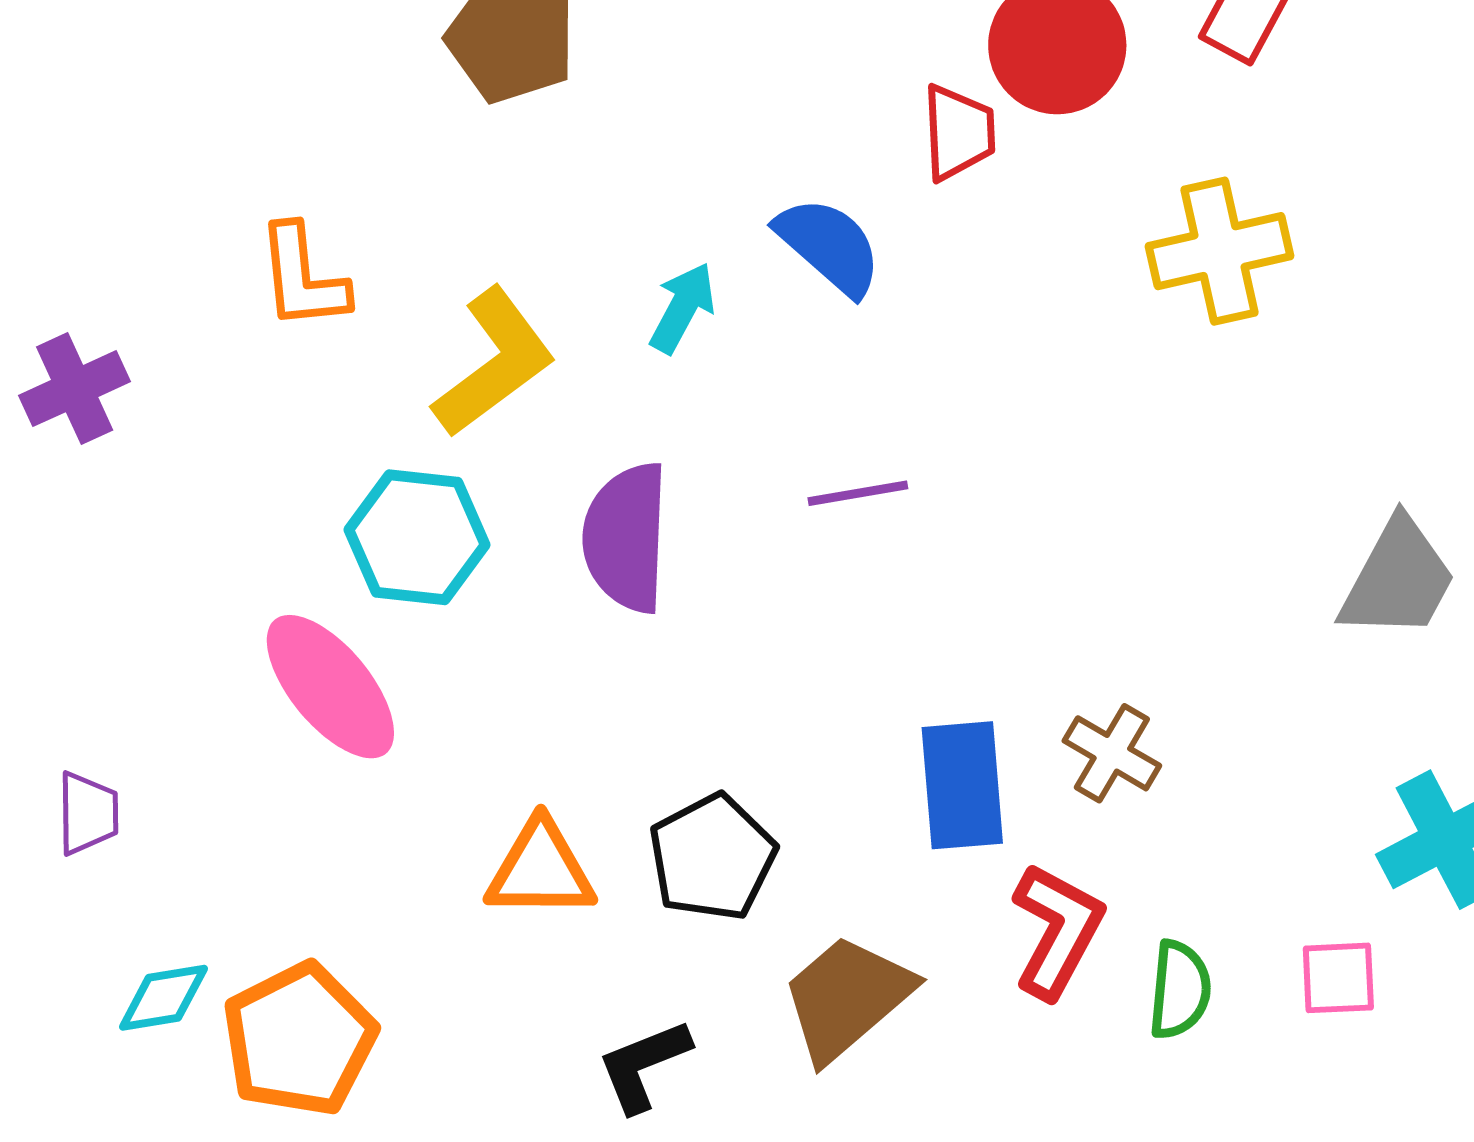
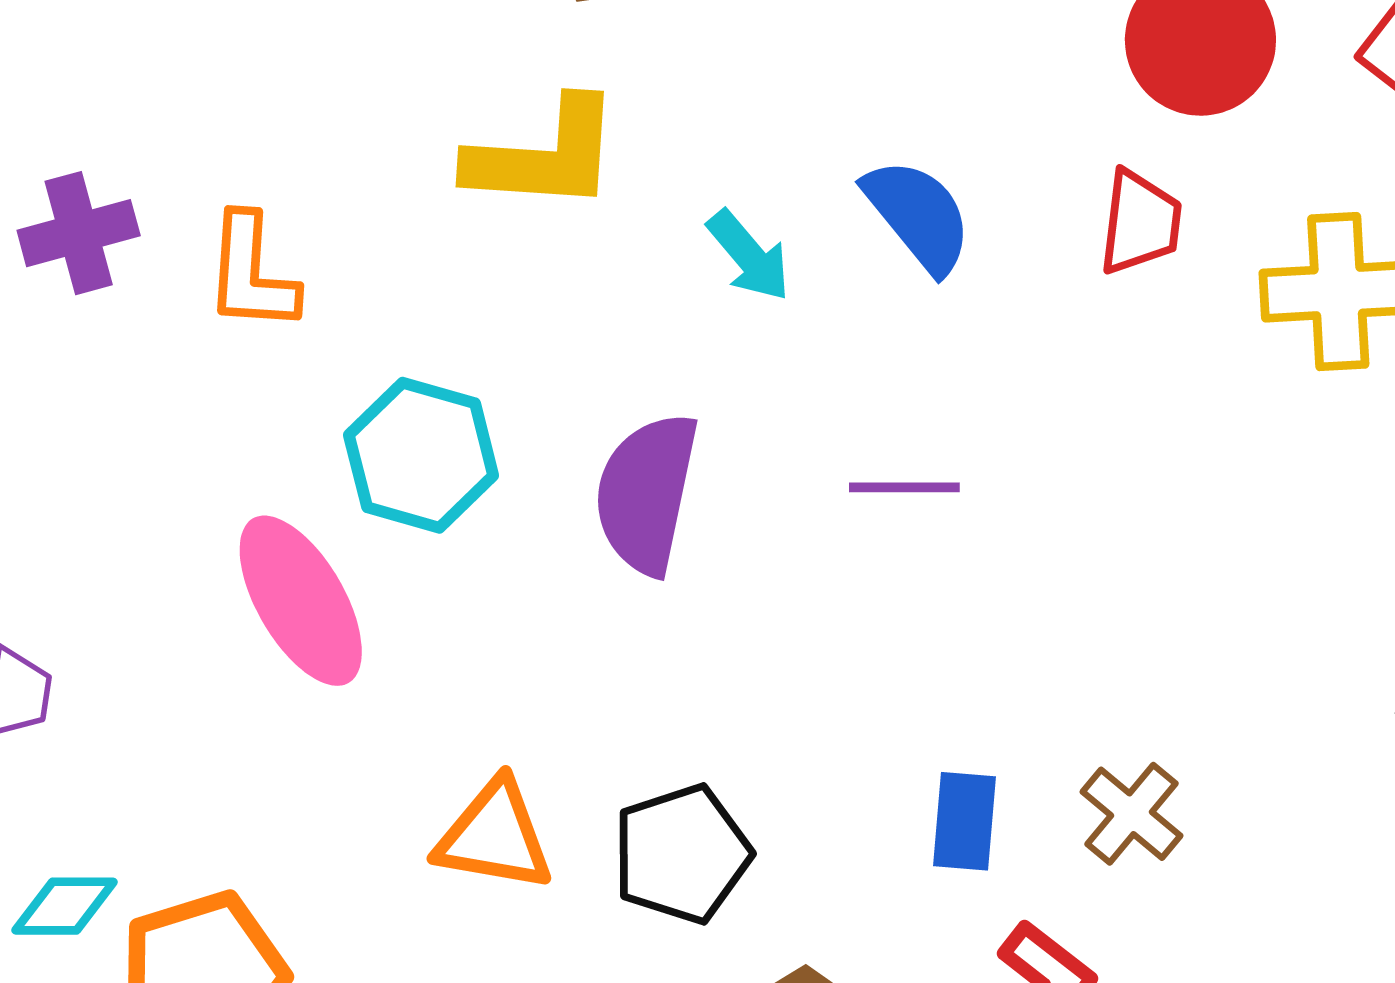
red trapezoid: (958, 132) -> (1140, 222), moved
orange L-shape: (303, 277) -> (251, 273), moved
cyan arrow: (683, 308) -> (749, 256), turned 102
yellow L-shape: (494, 363) -> (544, 155), moved, turned 31
blue rectangle: (962, 785) -> (964, 821), size x0.7

